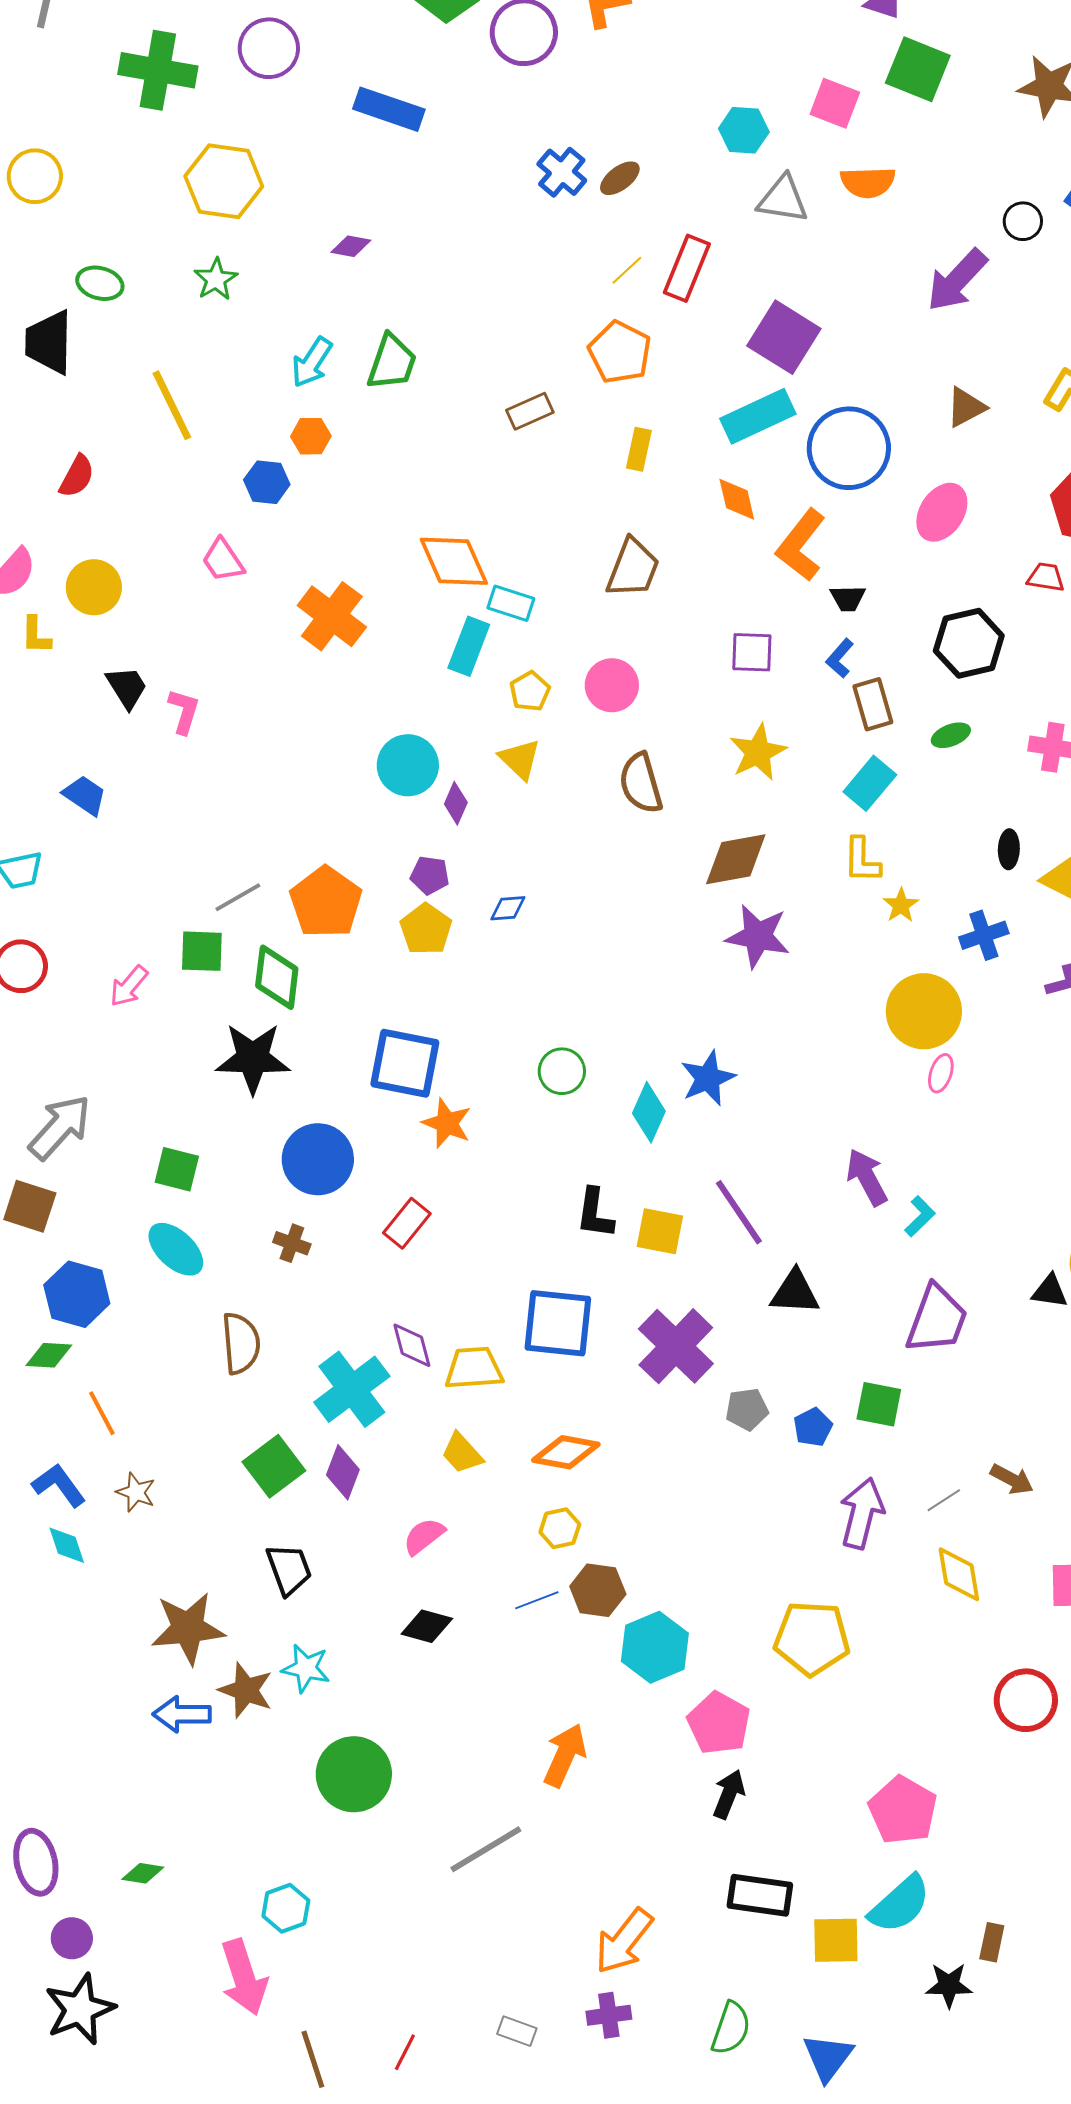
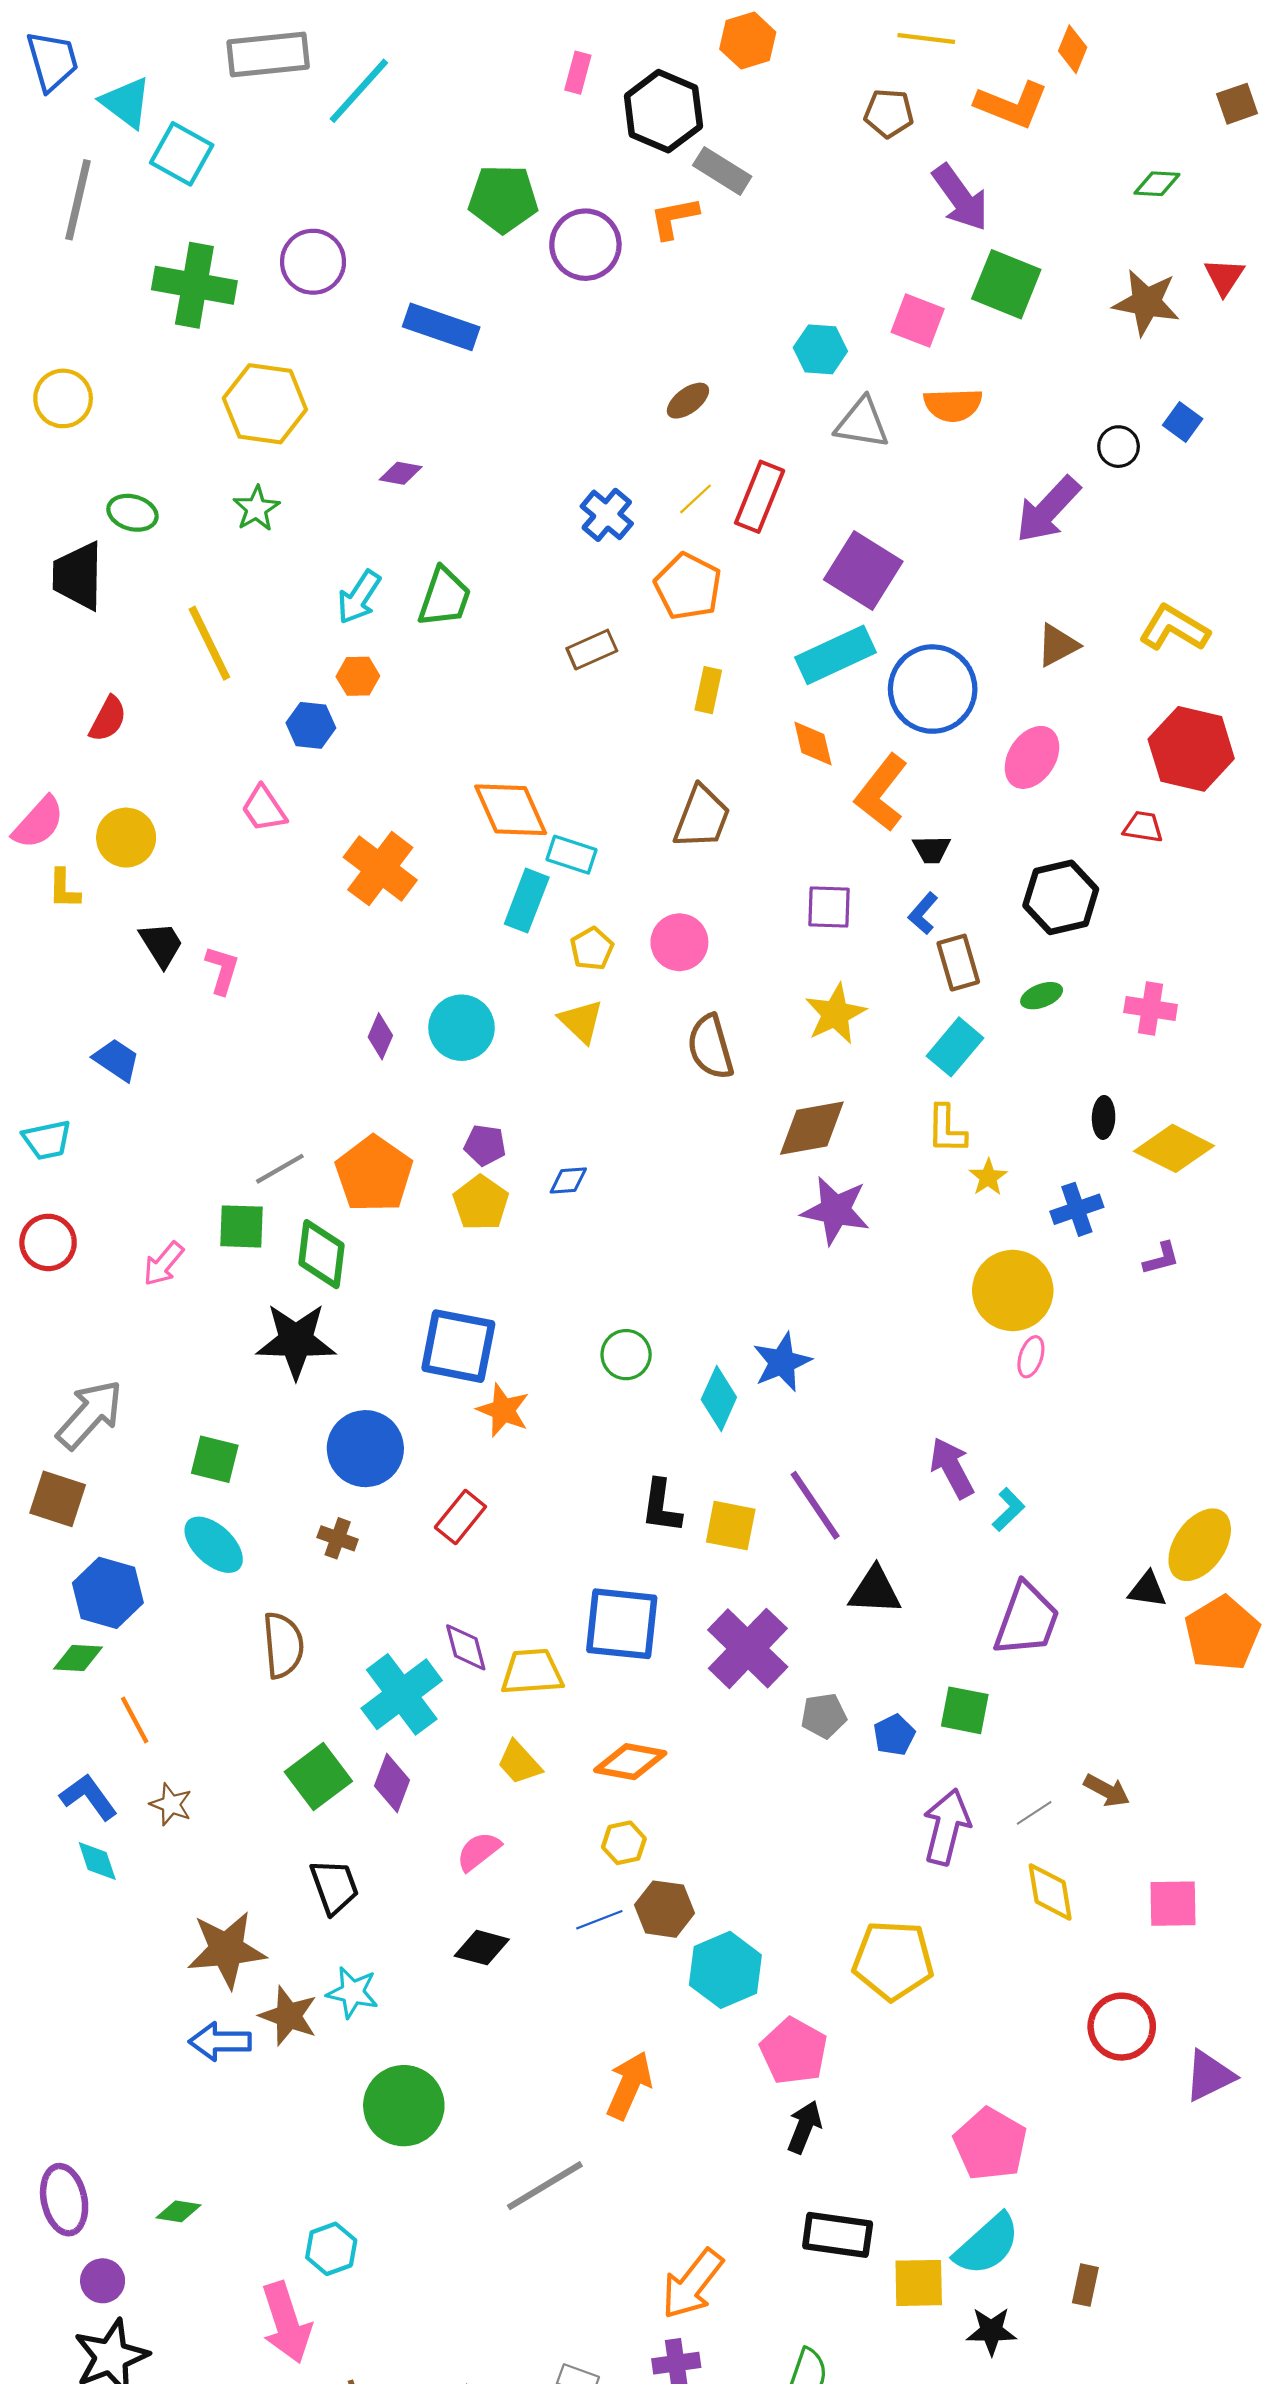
blue cross: (562, 172) -> (607, 515), moved
purple diamond: (456, 803) -> (380, 1036), moved
black star: (949, 1985) -> (991, 2331), moved

